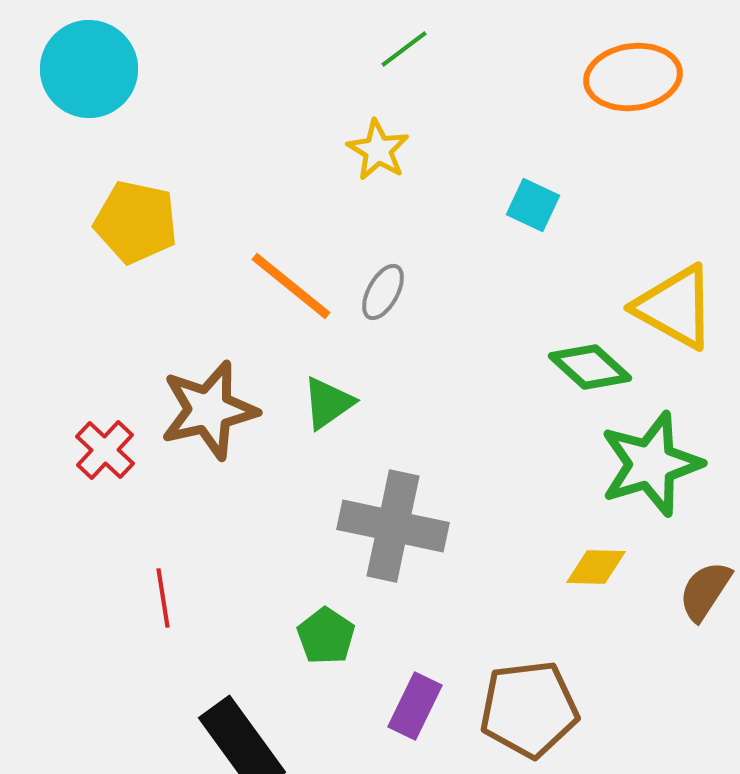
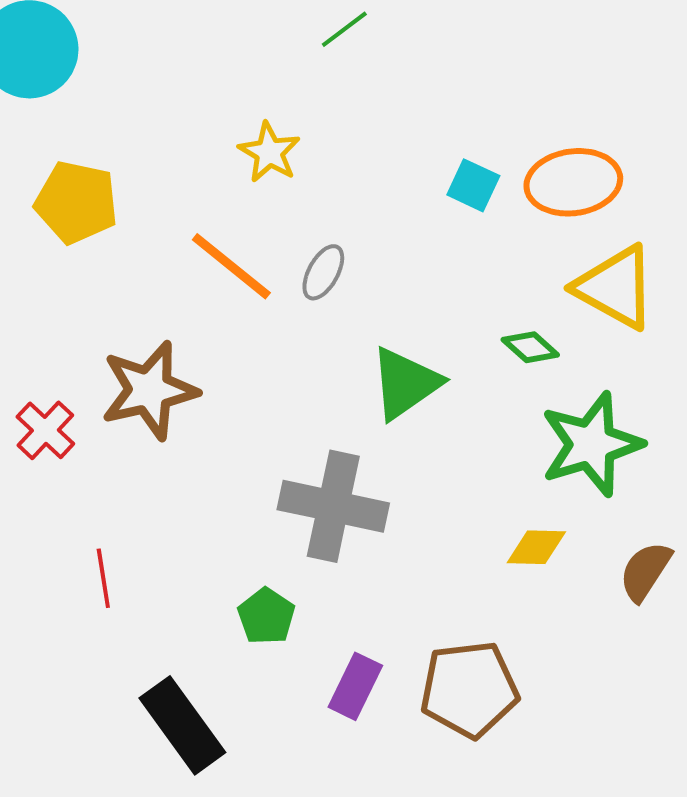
orange ellipse: (633, 77) -> (573, 182), moved
yellow star: (378, 150) -> (269, 152), moved
green diamond: (590, 367) -> (530, 347), size x0.7
green triangle: (328, 403) -> (405, 383), moved, size x1.4

